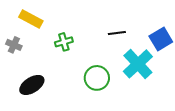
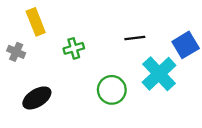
yellow rectangle: (31, 19) -> (36, 22), turned 40

